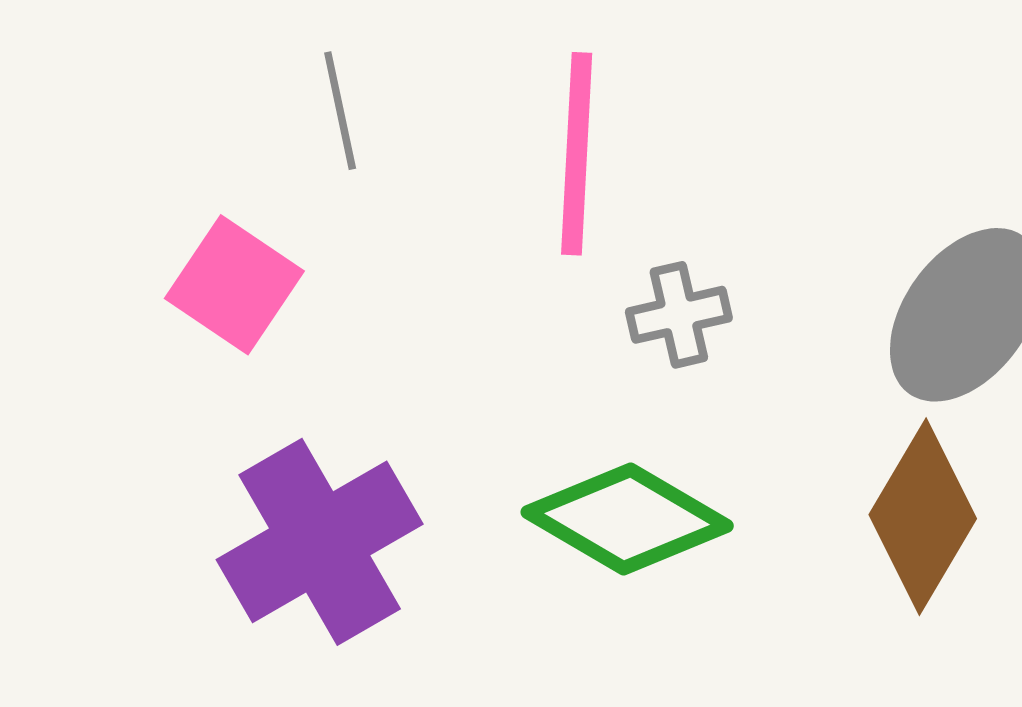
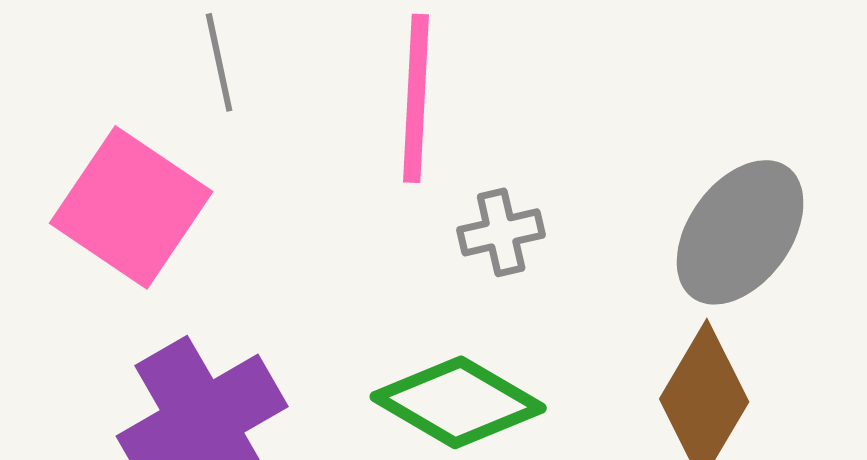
pink square: (234, 285) -> (131, 207), size x1.4

